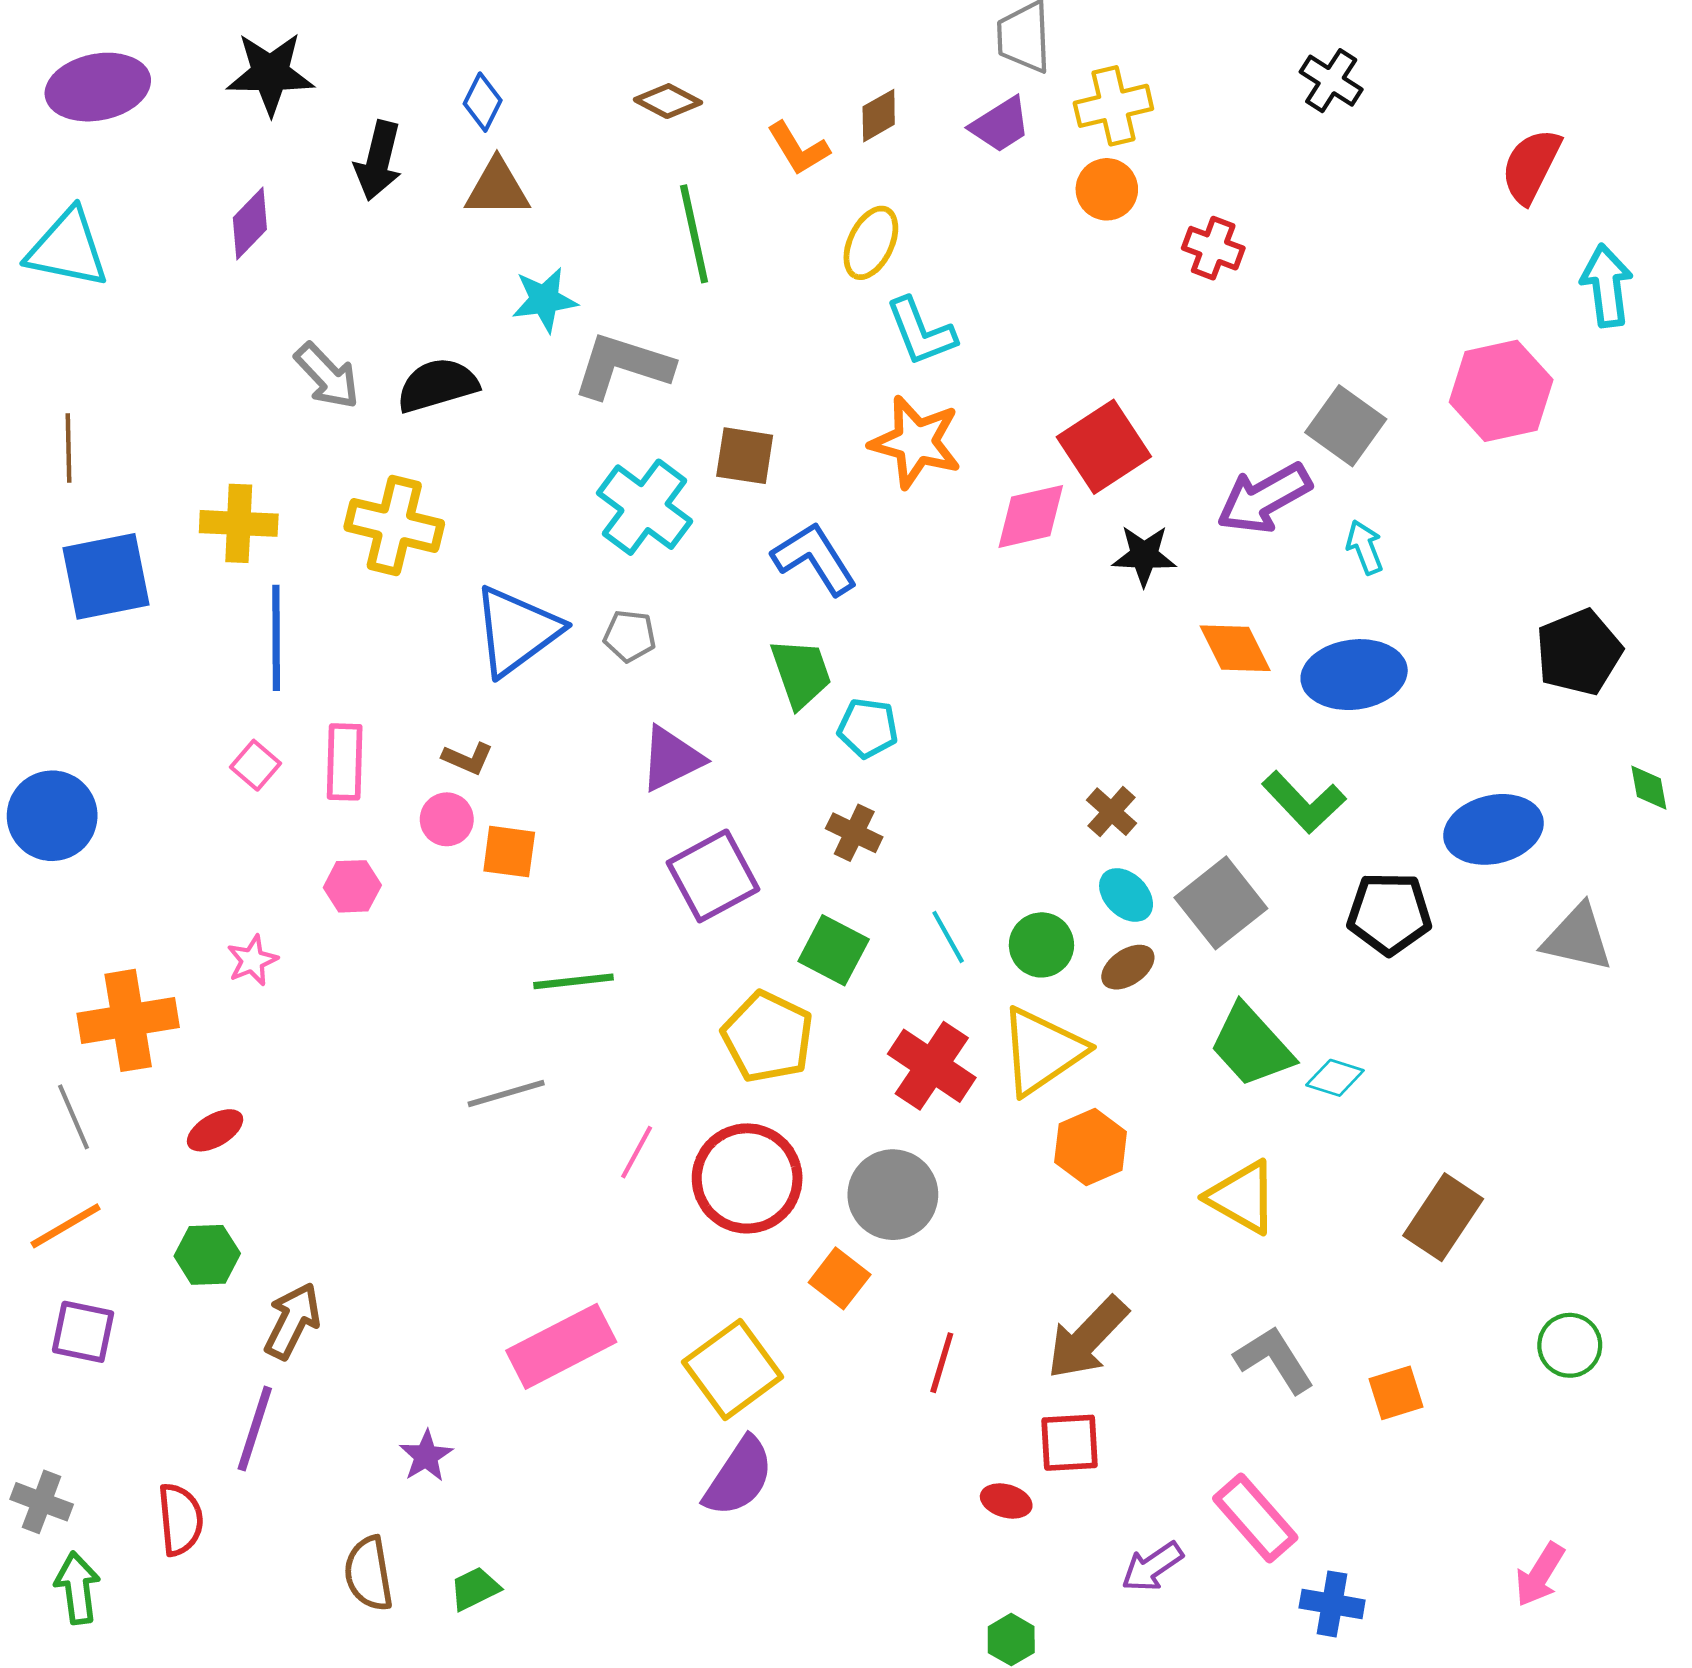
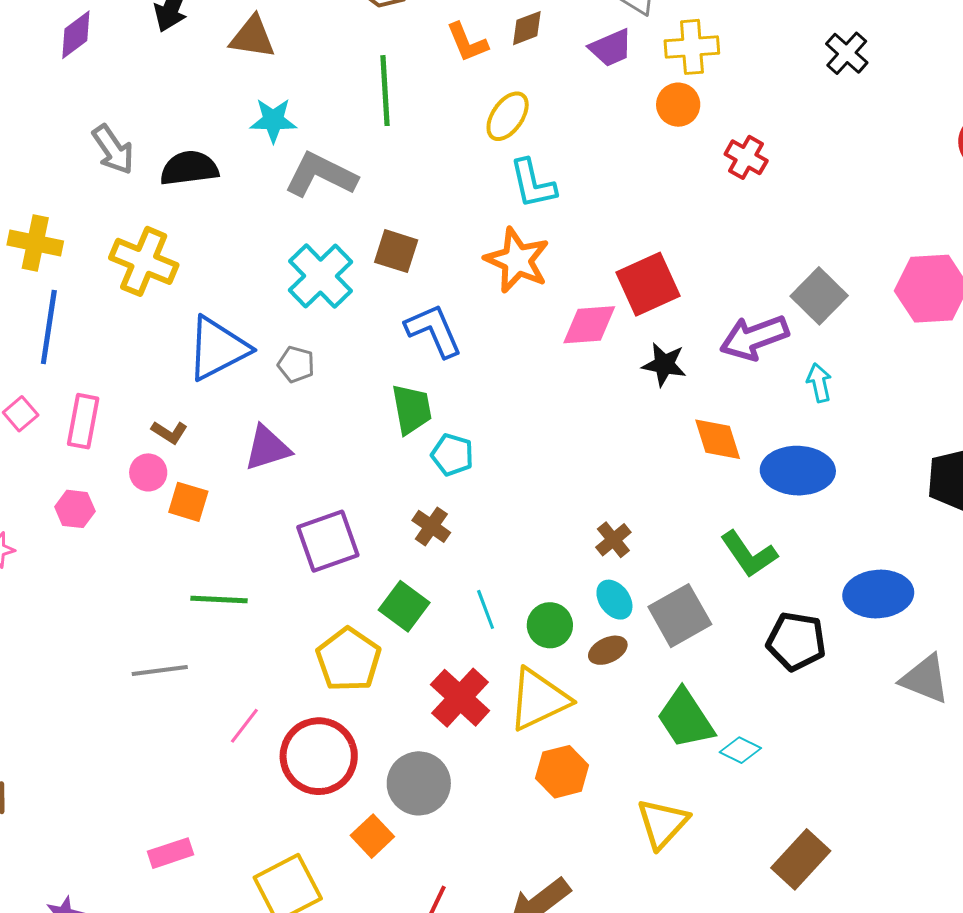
purple triangle: (671, 759) -> (267, 448), moved
yellow triangle: (1242, 1197) -> (663, 823), turned 34
pink rectangle: (561, 1346) -> (171, 853), size x0.6

